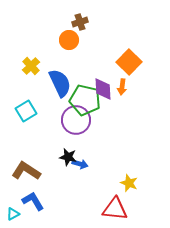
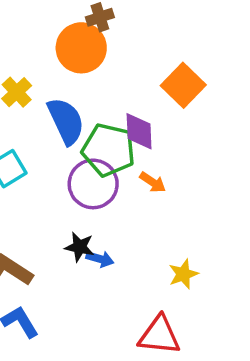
orange circle: (69, 40) -> (81, 48), size x1.5
orange arrow: (122, 87) -> (153, 182), moved, turned -63
yellow star: (129, 183) -> (183, 274), moved, turned 30

